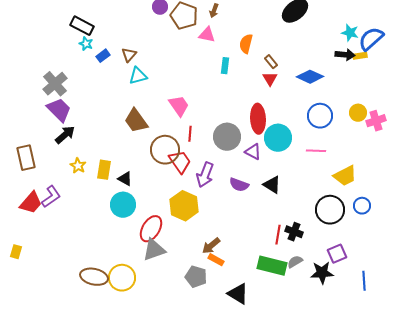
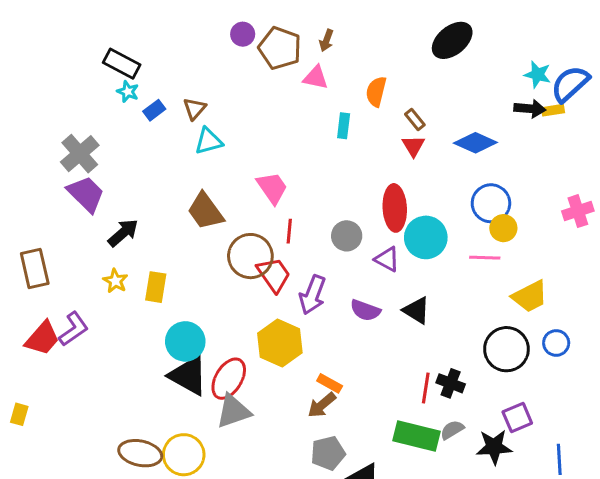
yellow circle: (358, 113) -> (503, 228), moved
black arrow: (65, 135) -> (123, 233), moved
gray circle: (227, 137) -> (347, 236), size x0.7
black triangle: (125, 179) -> (188, 376), moved, size x1.8
orange rectangle: (216, 260) -> (330, 383), moved
gray pentagon: (196, 277) -> (328, 453), moved, turned -30

